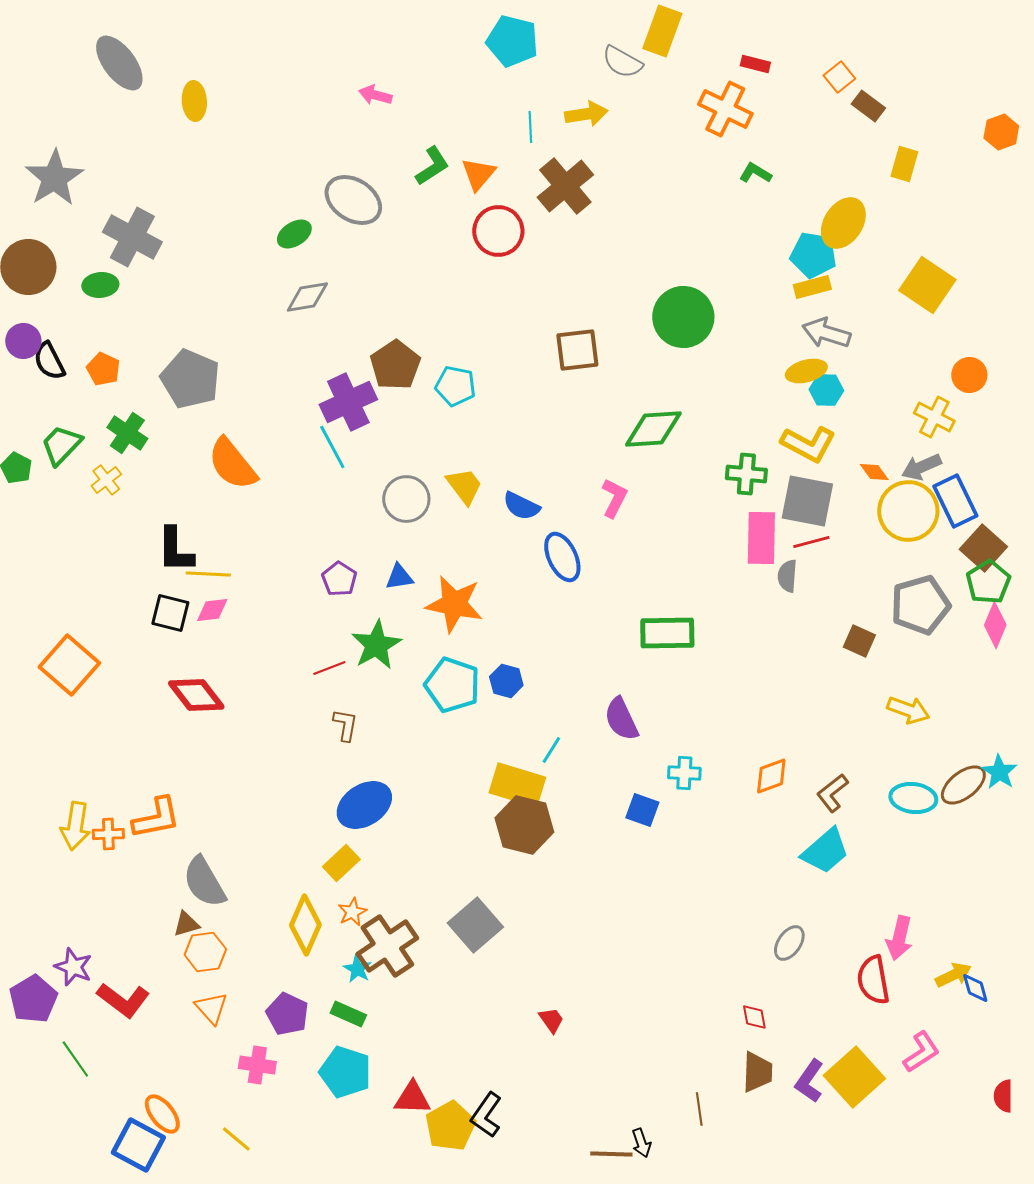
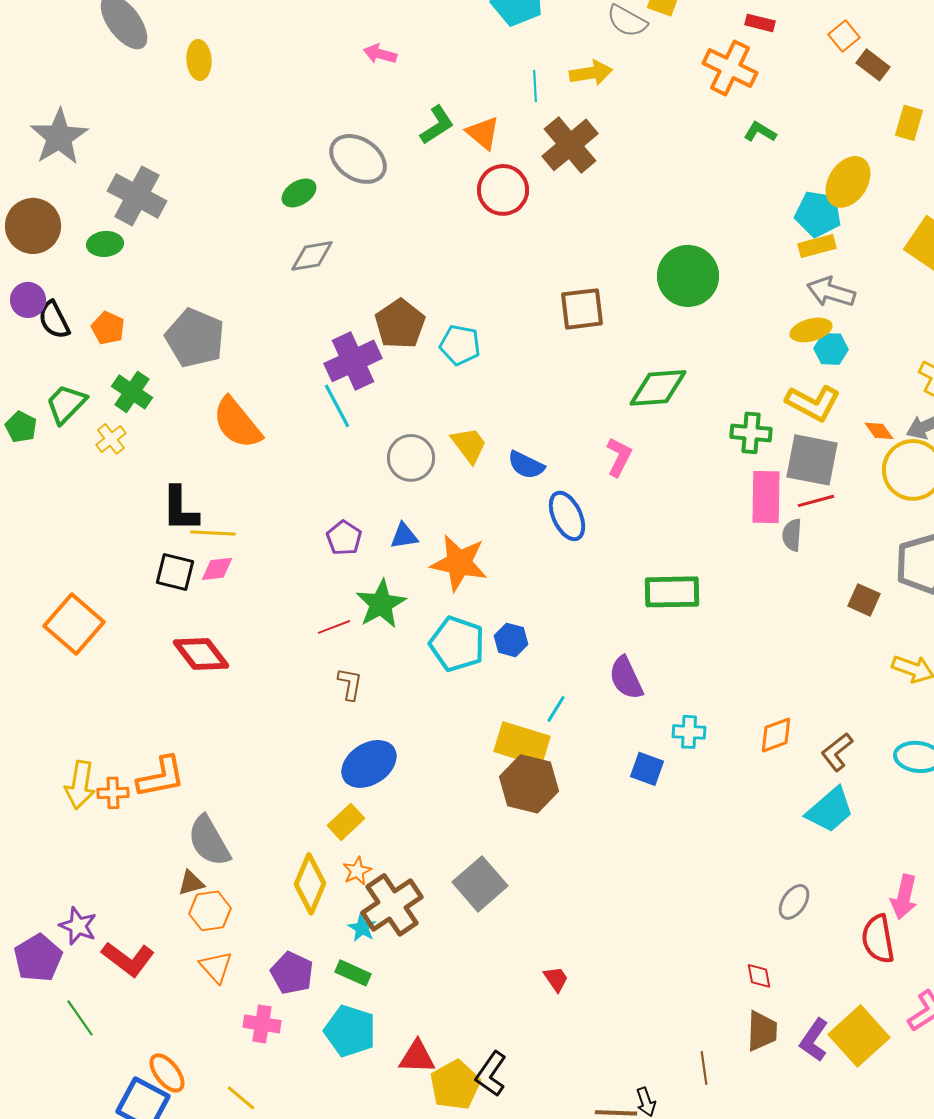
orange triangle: (478, 174) -> (483, 133), turned -30

